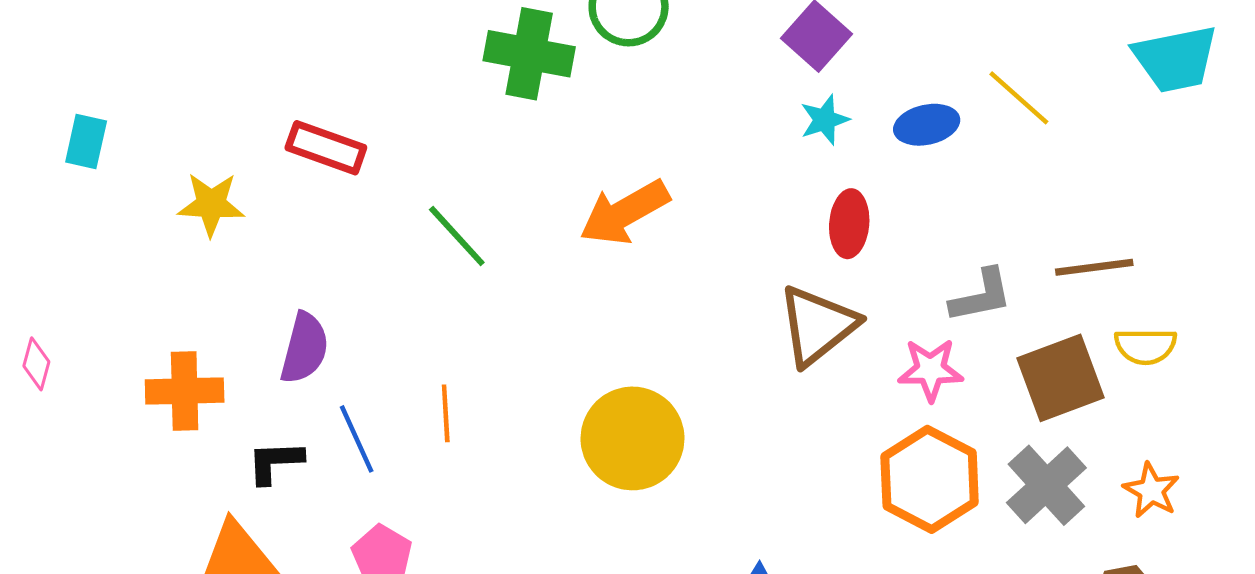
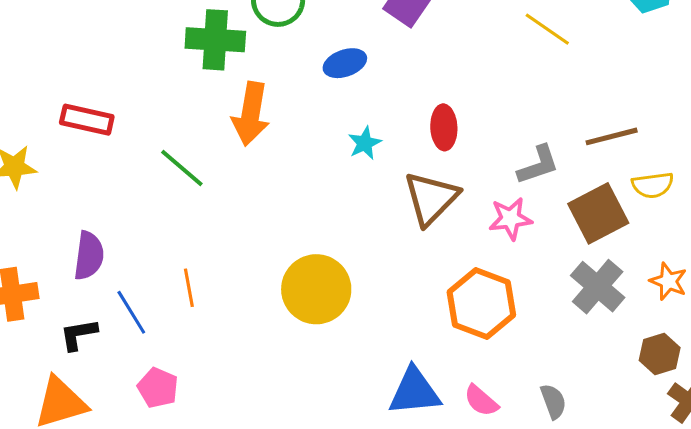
cyan star: (825, 120) -> (365, 143), moved
blue ellipse: (927, 125) -> (345, 63), moved
orange arrow: (624, 212) -> (251, 114), moved, turned -44
orange hexagon: (930, 479) -> (481, 303), moved

